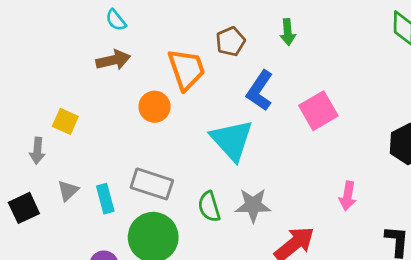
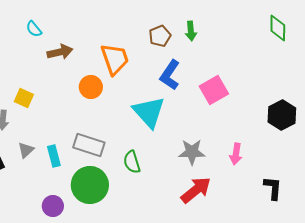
cyan semicircle: (116, 20) -> (34, 29), moved
brown pentagon: (230, 41) -> (160, 36), moved
gray star: (253, 205) -> (192, 152), moved

